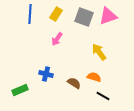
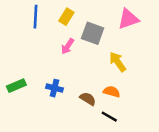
gray square: (84, 17) -> (93, 33), moved
green rectangle: (20, 90) -> (16, 86), moved
black line: (103, 96) -> (109, 117), moved

